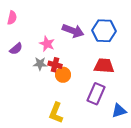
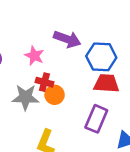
blue hexagon: (104, 31) -> (101, 57), moved
gray star: (40, 64) -> (25, 97), moved, size x1.5

